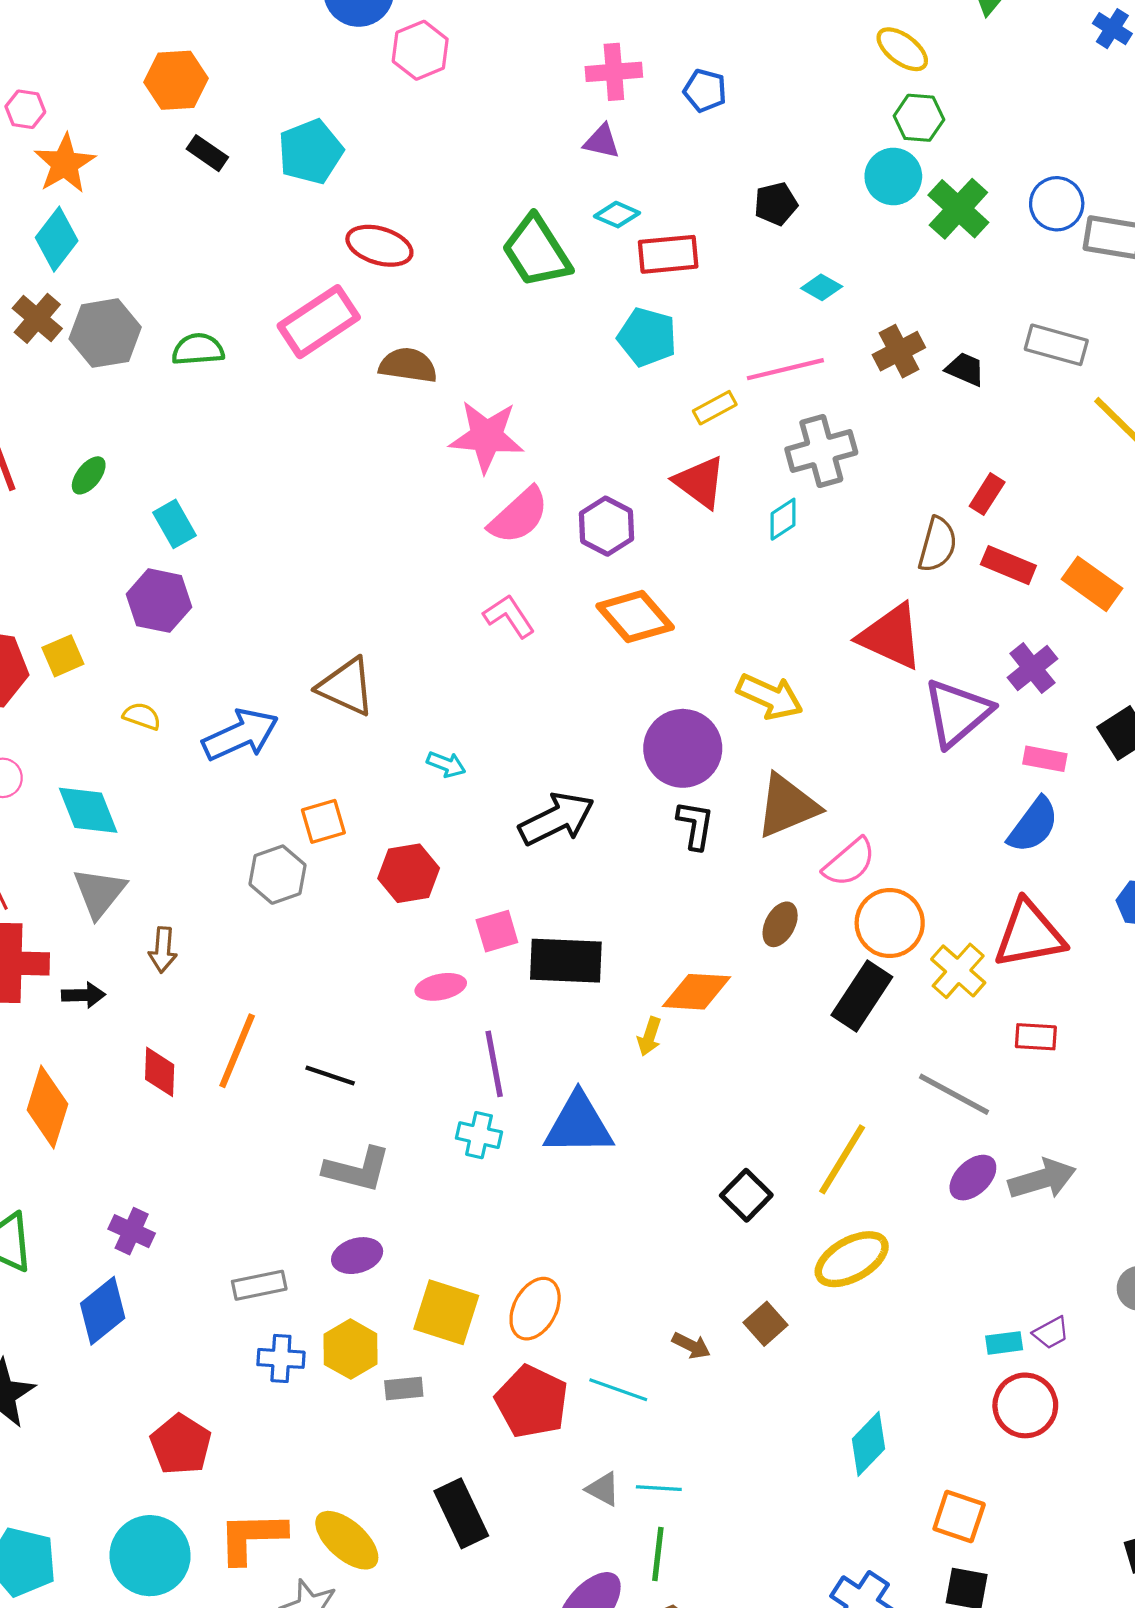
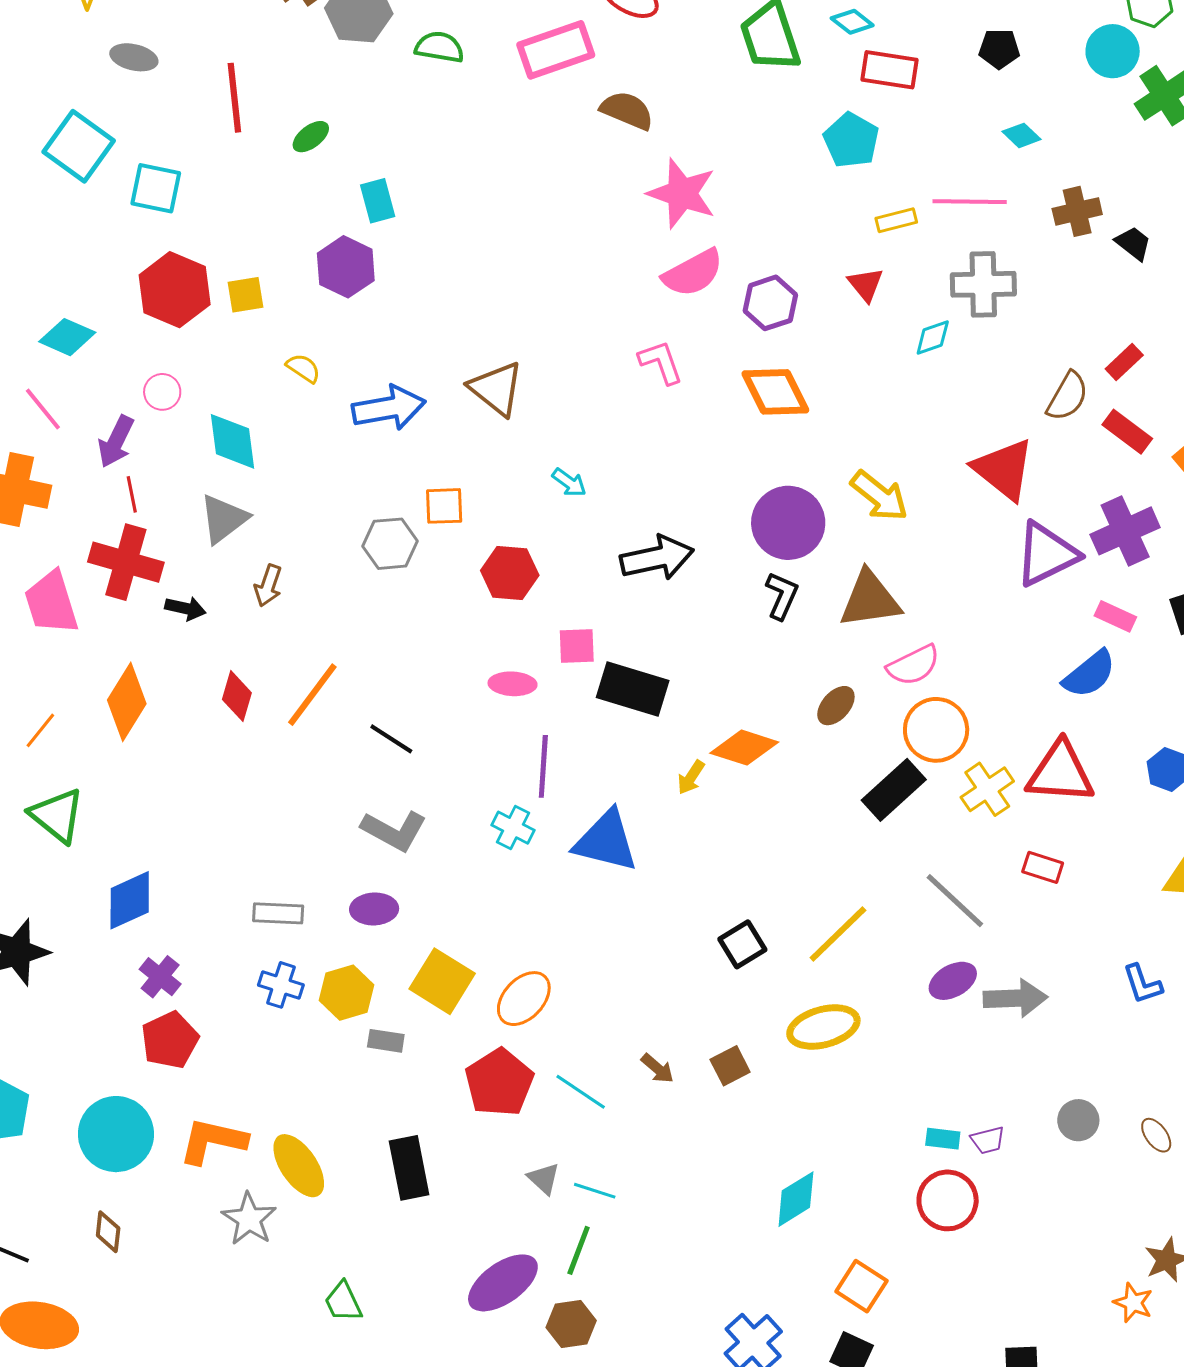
red triangle: (700, 482) -> (866, 284), size x0.7
purple cross: (1032, 668) -> (1125, 531), size x1.4
purple cross: (132, 1231) -> (160, 977), moved

